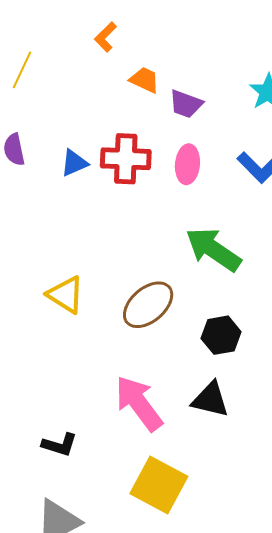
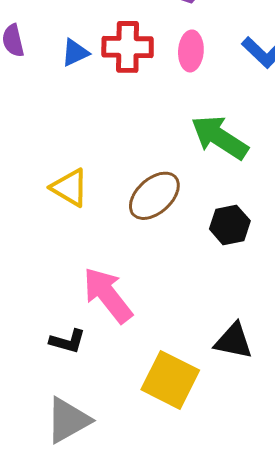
black triangle: (210, 400) -> (234, 341), moved
pink arrow: (139, 403) -> (108, 295), moved

